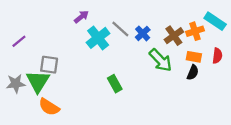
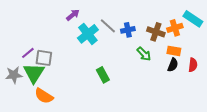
blue cross: (143, 33) -> (128, 30), turned 32
brown cross: (174, 36) -> (156, 32), turned -36
purple line: (19, 41) -> (28, 53), moved
red semicircle: (217, 56) -> (193, 65), moved
green arrow: (160, 60) -> (144, 54), size x0.7

